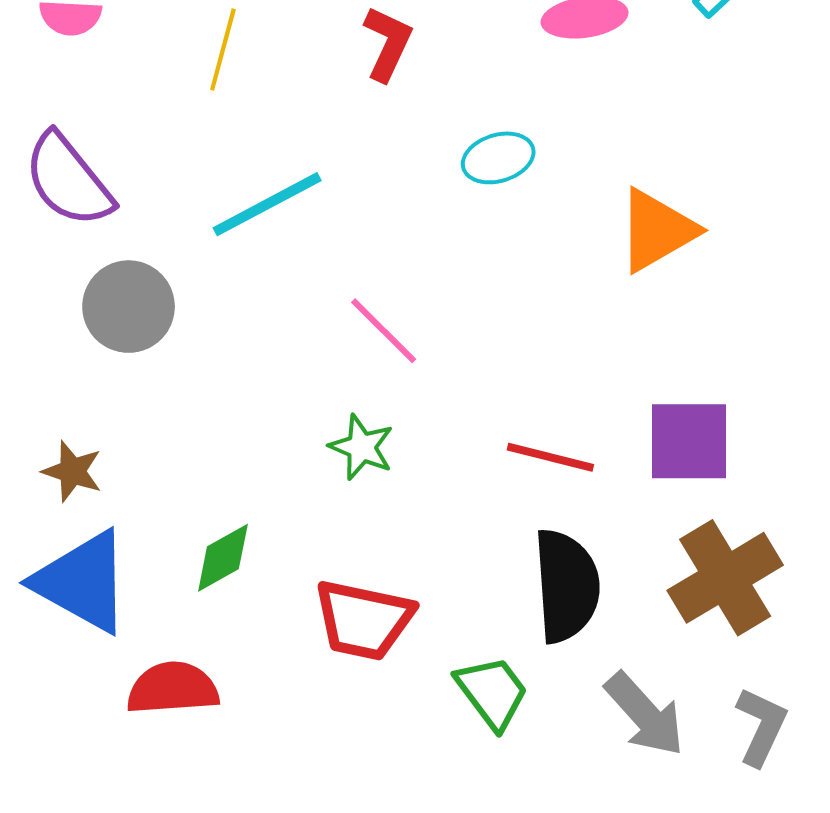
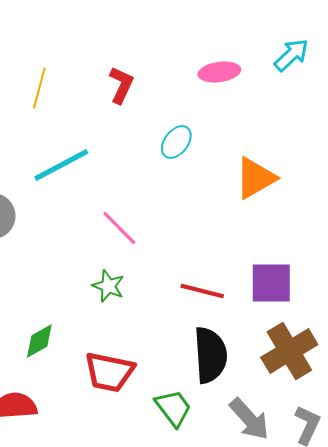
cyan ellipse: (498, 158) -> (176, 142), turned -36

